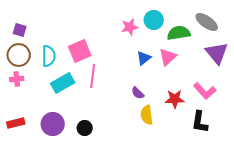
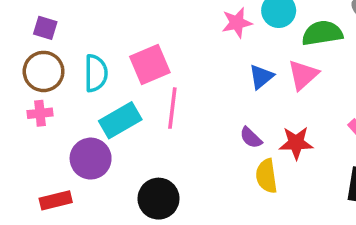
red star: (175, 99) -> (296, 143), moved
red rectangle: (16, 123) -> (56, 200), moved
purple circle: (53, 124) -> (91, 159), moved
black circle: (85, 128) -> (158, 199), size x1.5

